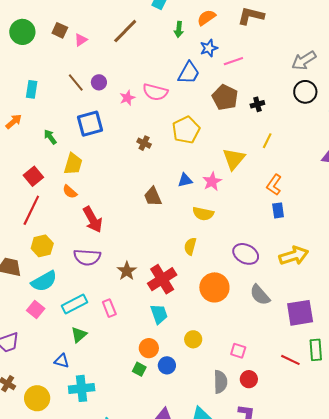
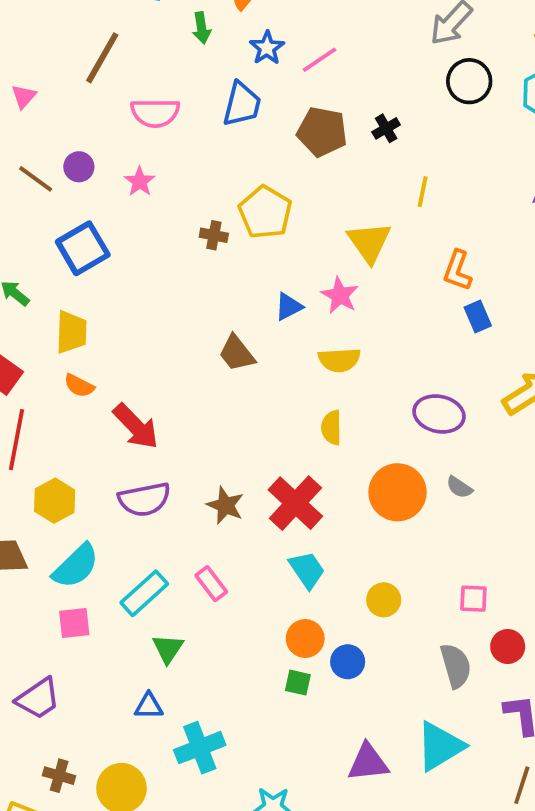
pink semicircle: (155, 92) -> (155, 113), moved
brown cross: (144, 143) -> (214, 235), moved
gray semicircle: (260, 295) -> (459, 487), moved, size x0.6
pink square: (36, 309) -> (74, 623), turned -30

